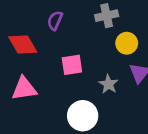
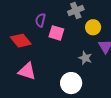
pink square: (72, 65) -> (56, 33), moved, turned 35
pink triangle: (24, 89) -> (27, 71), turned 36

